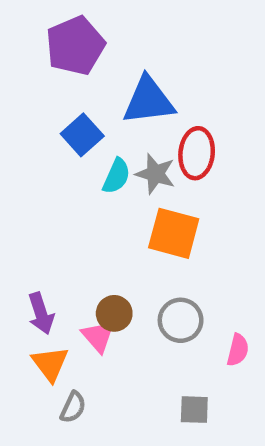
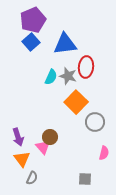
blue square: (82, 135) -> (31, 42), moved
orange square: (174, 233) -> (76, 102), turned 30
gray circle: (181, 320) -> (95, 122), moved

